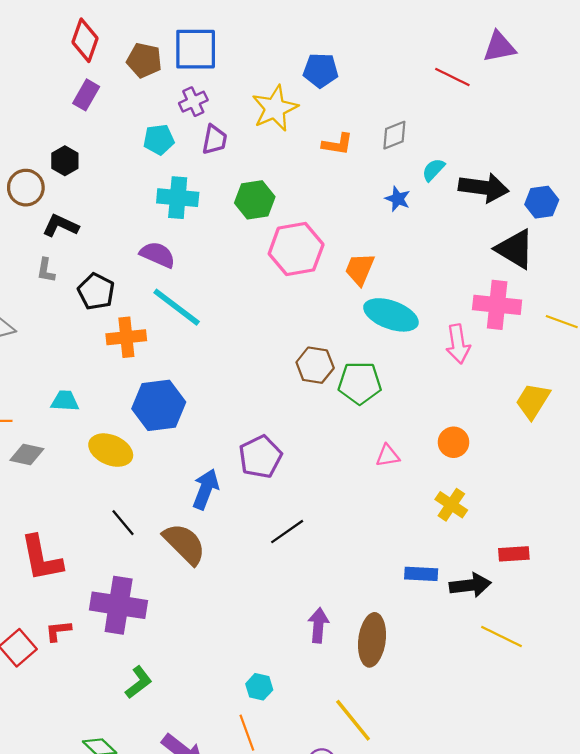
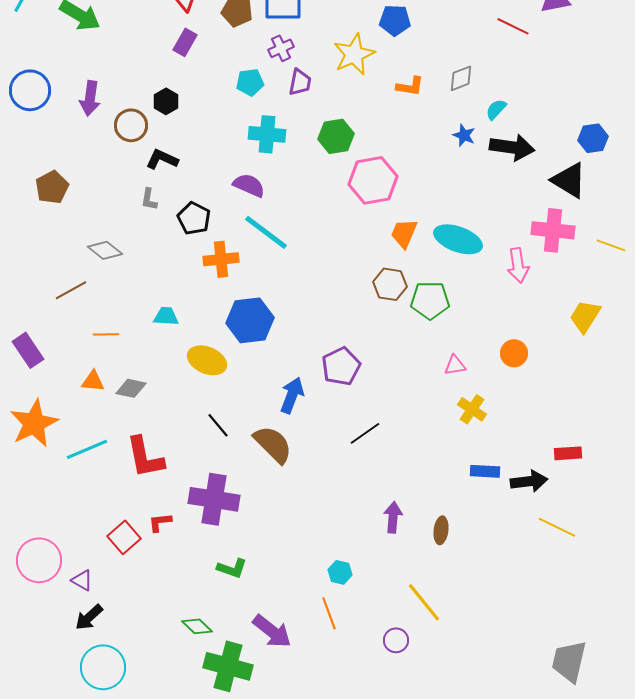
black arrow: (484, 188) -> (512, 147), moved
orange trapezoid: (360, 269) -> (404, 233), moved
gray diamond: (27, 454) -> (131, 388), moved
yellow cross: (451, 505) -> (472, 409), moved
brown ellipse: (372, 640) -> (441, 530), size x0.6
green L-shape: (139, 682) -> (232, 568), turned 56

